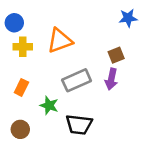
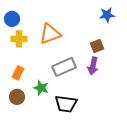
brown circle: (20, 129) -> (17, 97), moved

